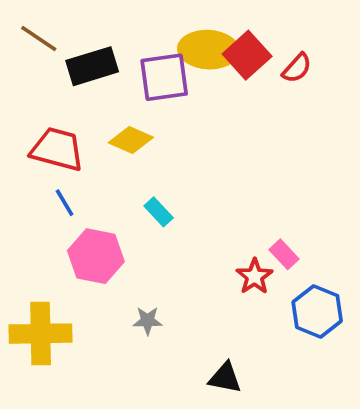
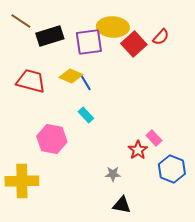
red square: (247, 55) -> (134, 44), moved
blue line: (65, 203) -> (86, 83), moved
gray star: (148, 321) -> (113, 174), moved

